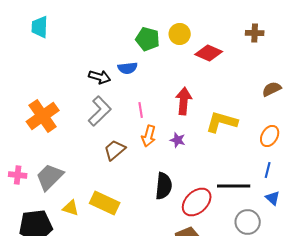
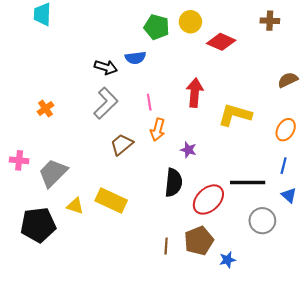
orange cross: (43, 116) -> (45, 109), size x0.5
purple star: (178, 140) -> (188, 150), moved
pink cross: (18, 175) -> (19, 160), moved

